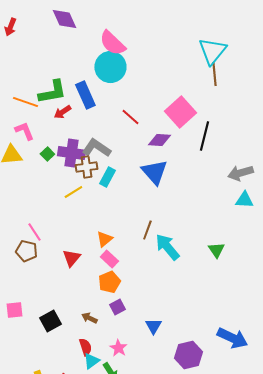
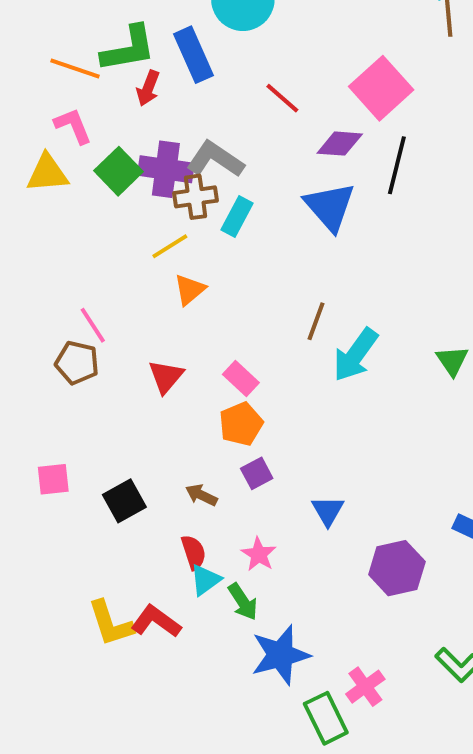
red arrow: (62, 112) -> (148, 88), turned -36
black line: (204, 136) -> (397, 165), moved
green square: (47, 154) -> (118, 171), size x1.6
orange triangle: (104, 239) -> (190, 290), moved
cyan arrow: (167, 247) -> (355, 355), turned -104

